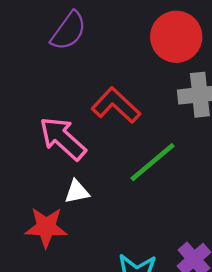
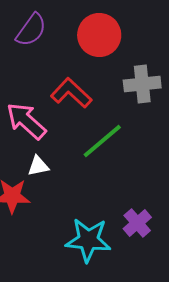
red circle: (176, 37) -> (99, 35), moved

